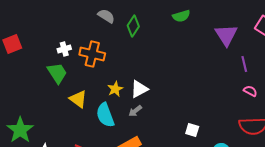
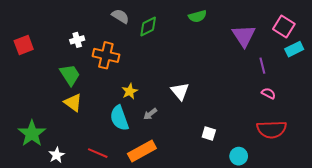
green diamond: (133, 26) -> (148, 27), turned 30
white cross: (64, 49) -> (77, 40), moved
white triangle: (139, 89) -> (180, 91), moved, turned -42
yellow triangle: (78, 99) -> (73, 103), moved

